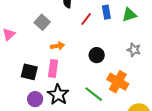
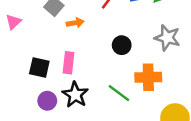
orange arrow: (58, 46) -> (75, 23), moved
gray star: (134, 50) -> (167, 38), size x1.5
orange cross: (118, 82) -> (148, 77), turned -30

